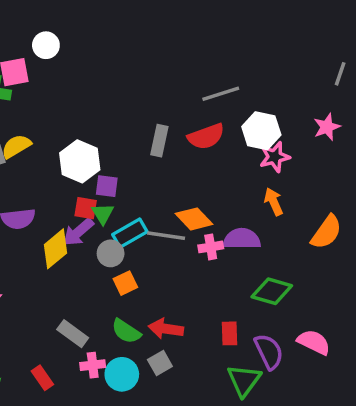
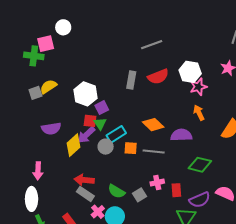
gray line: (221, 94) -> (152, 45), moved
purple square: (107, 186) -> (102, 108), turned -32
gray line: (166, 236) -> (154, 152), moved
pink cross: (211, 247) -> (157, 183), moved
orange square: (125, 283) -> (131, 148), moved, turned 32
red arrow: (166, 329) -> (84, 180), moved
purple semicircle: (269, 352) -> (200, 200), turned 95
gray square: (160, 363) -> (139, 195), moved
pink cross: (93, 365) -> (98, 212), turned -32

